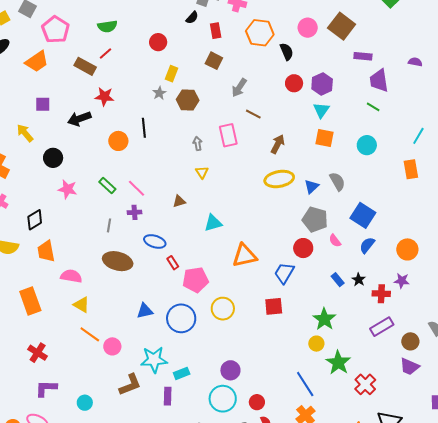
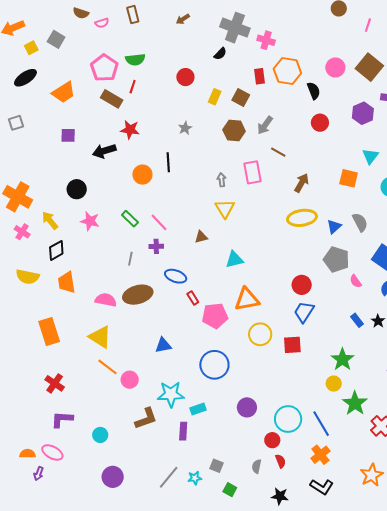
pink pentagon: (55, 30) -> (104, 68), moved
red rectangle: (216, 31) -> (259, 76), moved
red line: (106, 53) -> (133, 87), turned -32
yellow rectangle: (171, 74) -> (215, 97), moved
purple hexagon: (322, 84) -> (363, 113), moved
brown hexagon: (188, 100) -> (234, 131), moved
cyan triangle: (321, 110) -> (370, 156), moved
yellow arrow: (25, 133) -> (50, 220), moved
yellow triangle: (202, 172) -> (225, 209), size x1.5
red circle: (303, 248) -> (302, 285), moved
orange triangle: (244, 256) -> (247, 299), moved
brown ellipse: (118, 261) -> (138, 295), turned -32
pink semicircle: (71, 276) -> (106, 300), moved
yellow triangle: (81, 305) -> (100, 337), size x1.4
yellow circle: (223, 309) -> (260, 334), moved
blue circle: (181, 318) -> (214, 365), moved
cyan circle: (223, 399) -> (288, 419), moved

